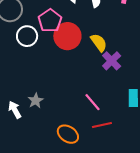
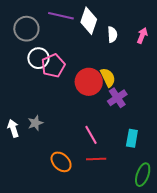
pink pentagon: (50, 21) -> (53, 66), moved
red circle: (67, 36) -> (89, 82), moved

